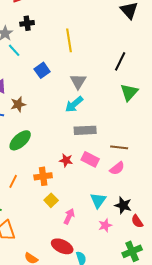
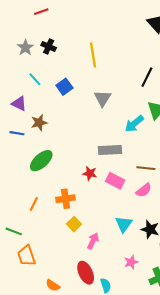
black cross: (27, 23) -> (49, 47), moved, turned 32
cyan line: (14, 50) -> (35, 79), moved
cyan arrow: (74, 104) -> (134, 124), moved
red star: (66, 160) -> (90, 173), moved
pink star: (105, 225) -> (131, 262), moved
red ellipse: (62, 246) -> (86, 273), turned 40

